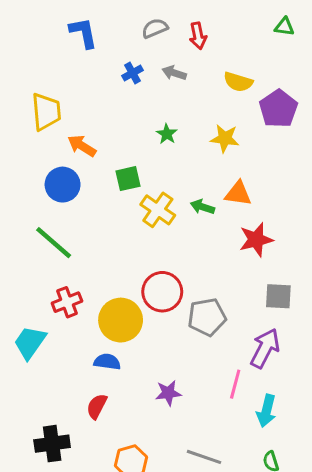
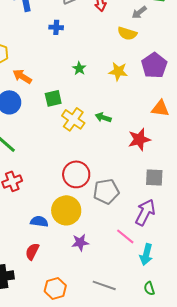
blue cross: (132, 73) -> (56, 27), turned 32
gray arrow: (174, 73) -> (139, 12), moved, turned -56
purple pentagon: (278, 109) -> (154, 65), moved
orange triangle: (238, 194) -> (160, 108), moved
yellow circle: (121, 320) -> (66, 210), moved
pink line: (235, 384) -> (125, 236), turned -66

